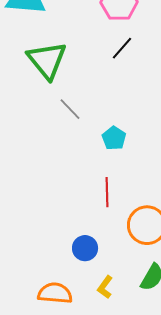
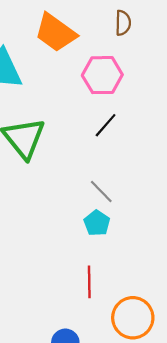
gray line: (70, 109) -> (101, 192), moved

